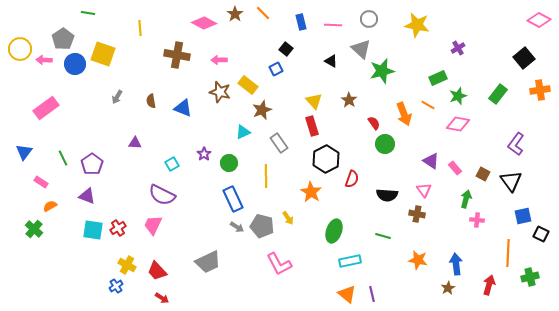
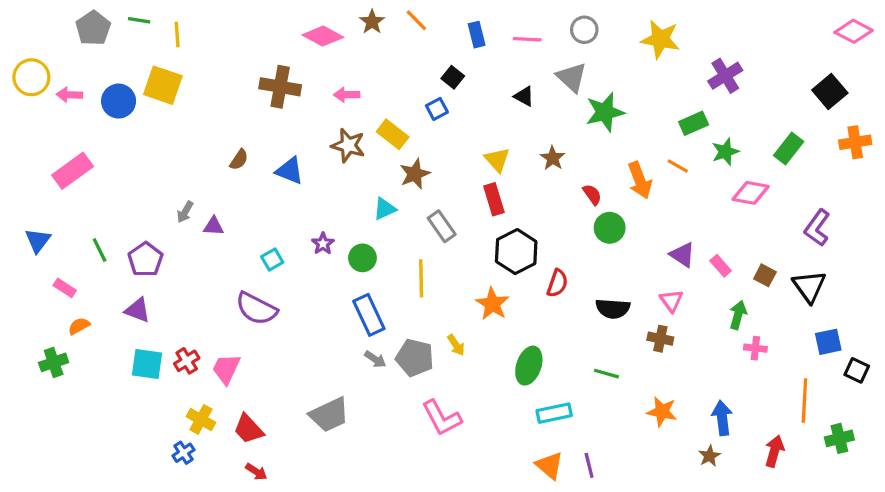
yellow line: (140, 28) -> (177, 35), moved
gray pentagon: (63, 39) -> (93, 28), moved
purple cross: (458, 48) -> (725, 76), size x1.5
gray arrow: (117, 97) -> (185, 212), moved
brown semicircle: (151, 101) -> (239, 160), turned -136
pink diamond: (458, 124) -> (751, 193), moved
pink trapezoid: (153, 225) -> (226, 369), moved
green cross: (34, 229) -> (54, 362), turned 30

